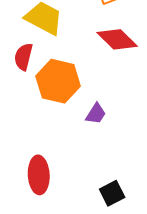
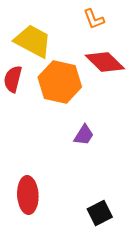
orange hexagon: (58, 81) -> (60, 82), moved

